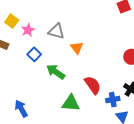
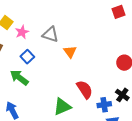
green arrow: (56, 72) -> (19, 78), moved
green triangle: (71, 103) -> (62, 107), turned -30

